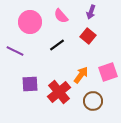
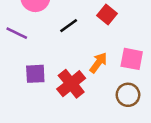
pink square: (108, 72) -> (132, 59), turned 30
brown circle: (93, 101) -> (128, 95), moved

